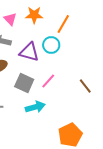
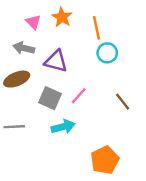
orange star: (34, 15) -> (62, 17), turned 30
orange line: (63, 24) -> (96, 28), turned -42
cyan circle: (51, 45) -> (107, 53), moved

